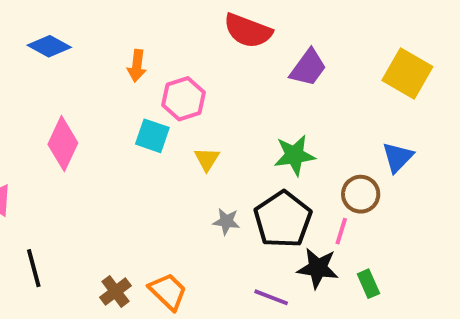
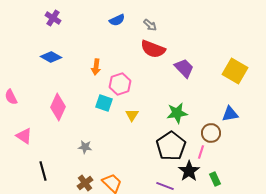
purple trapezoid: (308, 68) -> (184, 68), turned -80
blue triangle: (398, 157) -> (230, 114), turned 36
gray star: (226, 221) -> (85, 147), moved
black star: (318, 268) -> (189, 171), turned 30

